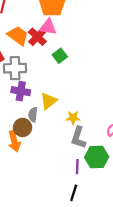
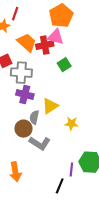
red cross: (37, 37) -> (45, 45), turned 30
gray L-shape: (78, 138) -> (40, 143), moved, turned -80
orange arrow: (14, 141) -> (15, 172), moved
black line: (74, 193) -> (60, 186), moved

